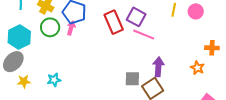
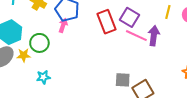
green circle: (50, 27) -> (39, 43), moved
purple arrow: (158, 67) -> (154, 36), moved
yellow star: (24, 81) -> (24, 55), moved

